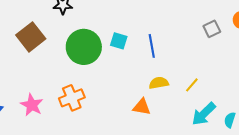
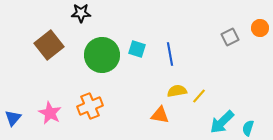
yellow line: (192, 85) -> (199, 96), moved

